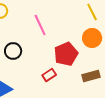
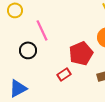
pink line: (40, 25) -> (42, 30), moved

